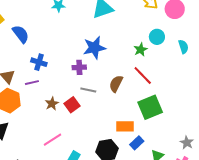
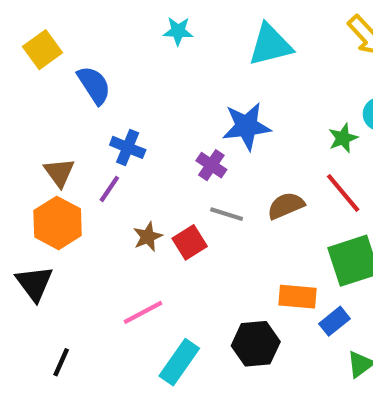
purple cross: (79, 67) -> (211, 165), turned 32
purple line: (32, 83) -> (109, 189), turned -48
brown semicircle: (116, 84) -> (286, 206), turned 36
blue rectangle: (137, 143) -> (335, 321), moved

